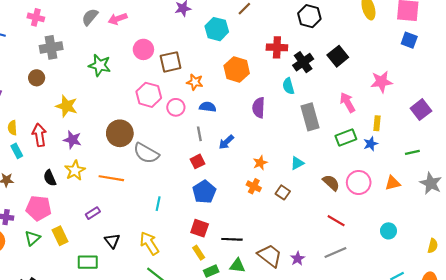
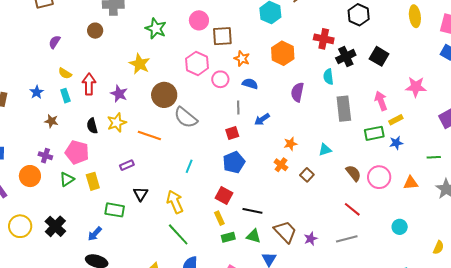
black square: (338, 56) -> (379, 56), turned -30
yellow star: (67, 106) -> (140, 64), moved
yellow rectangle: (377, 123) -> (396, 120), moved, turned 48
yellow semicircle: (12, 128) -> (65, 73), turned -64

